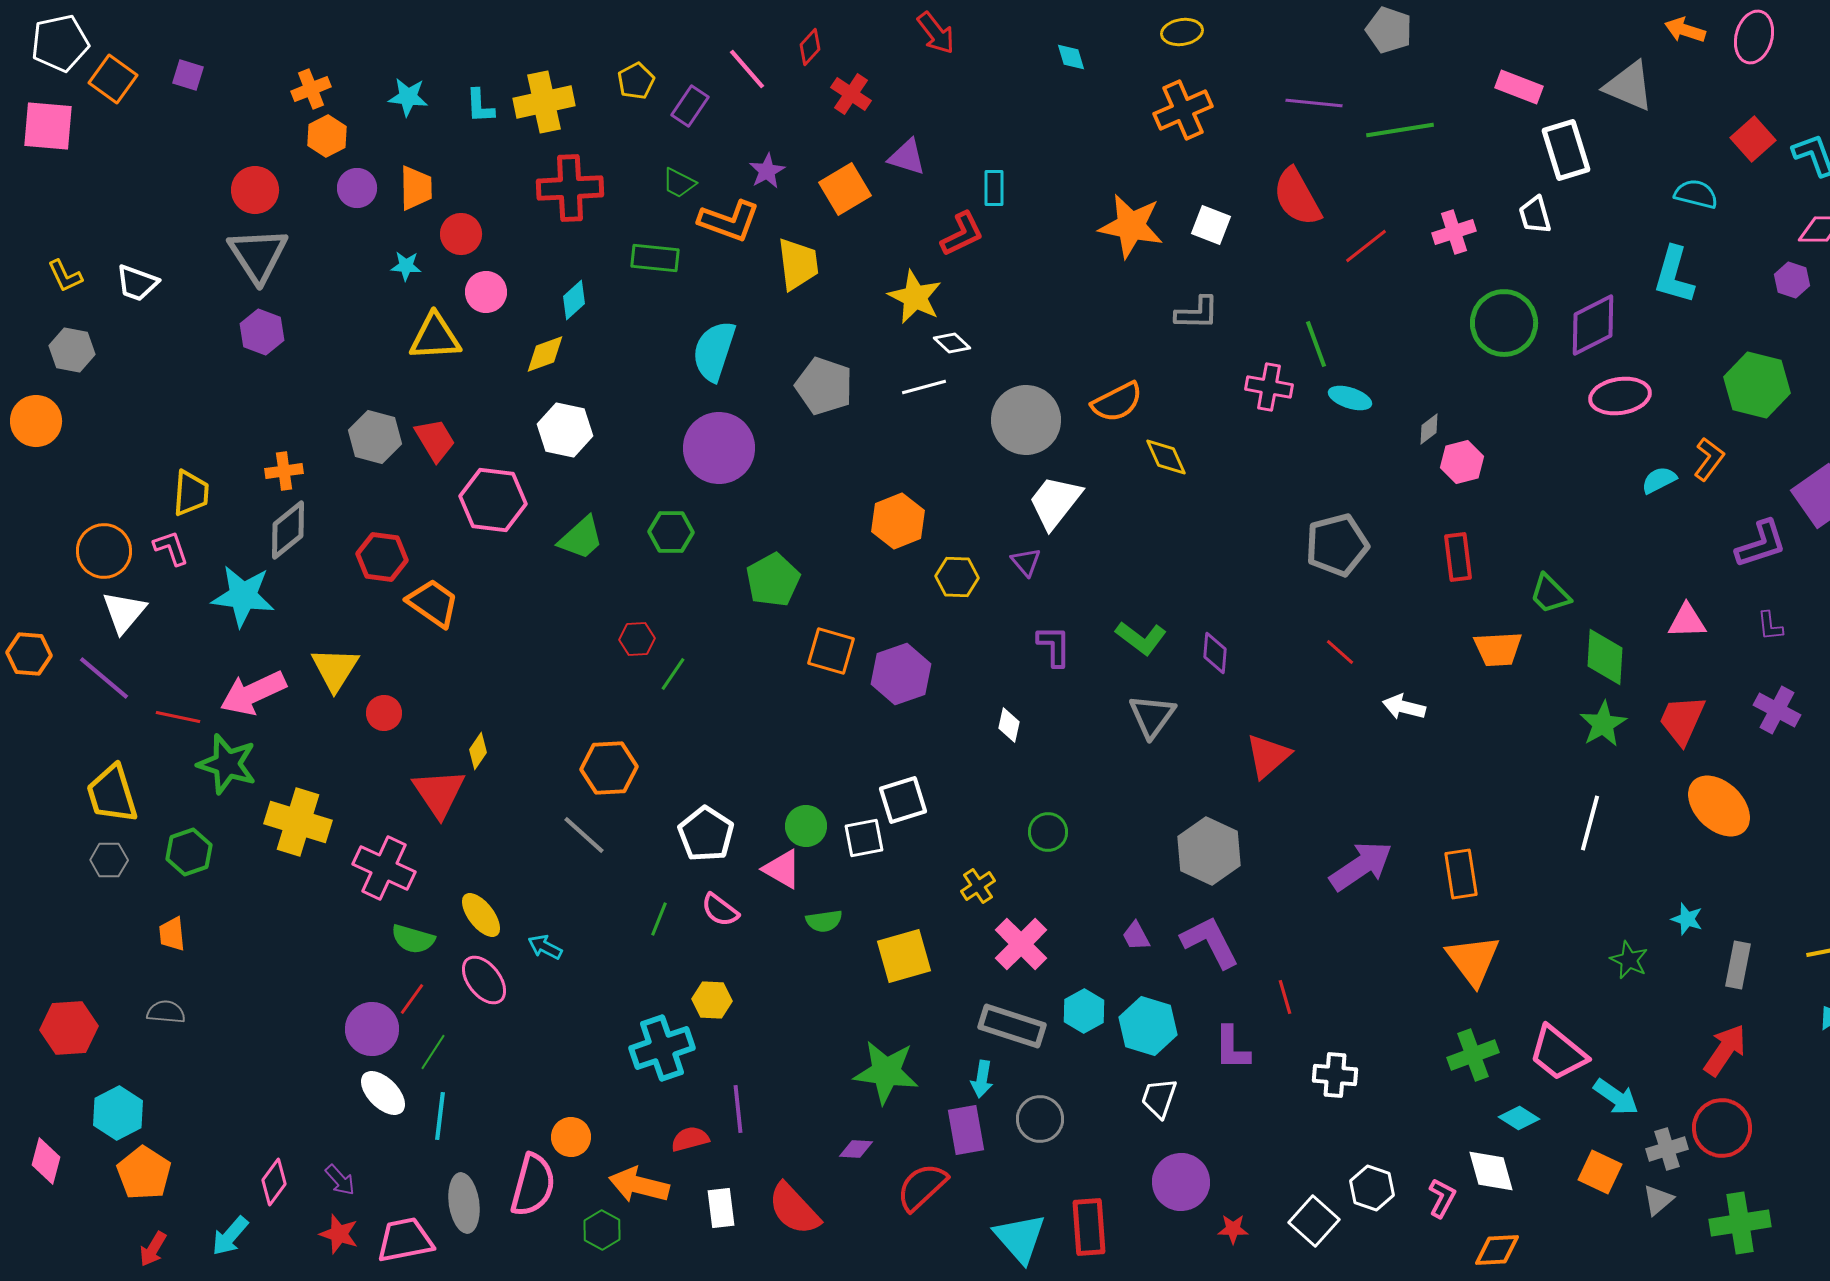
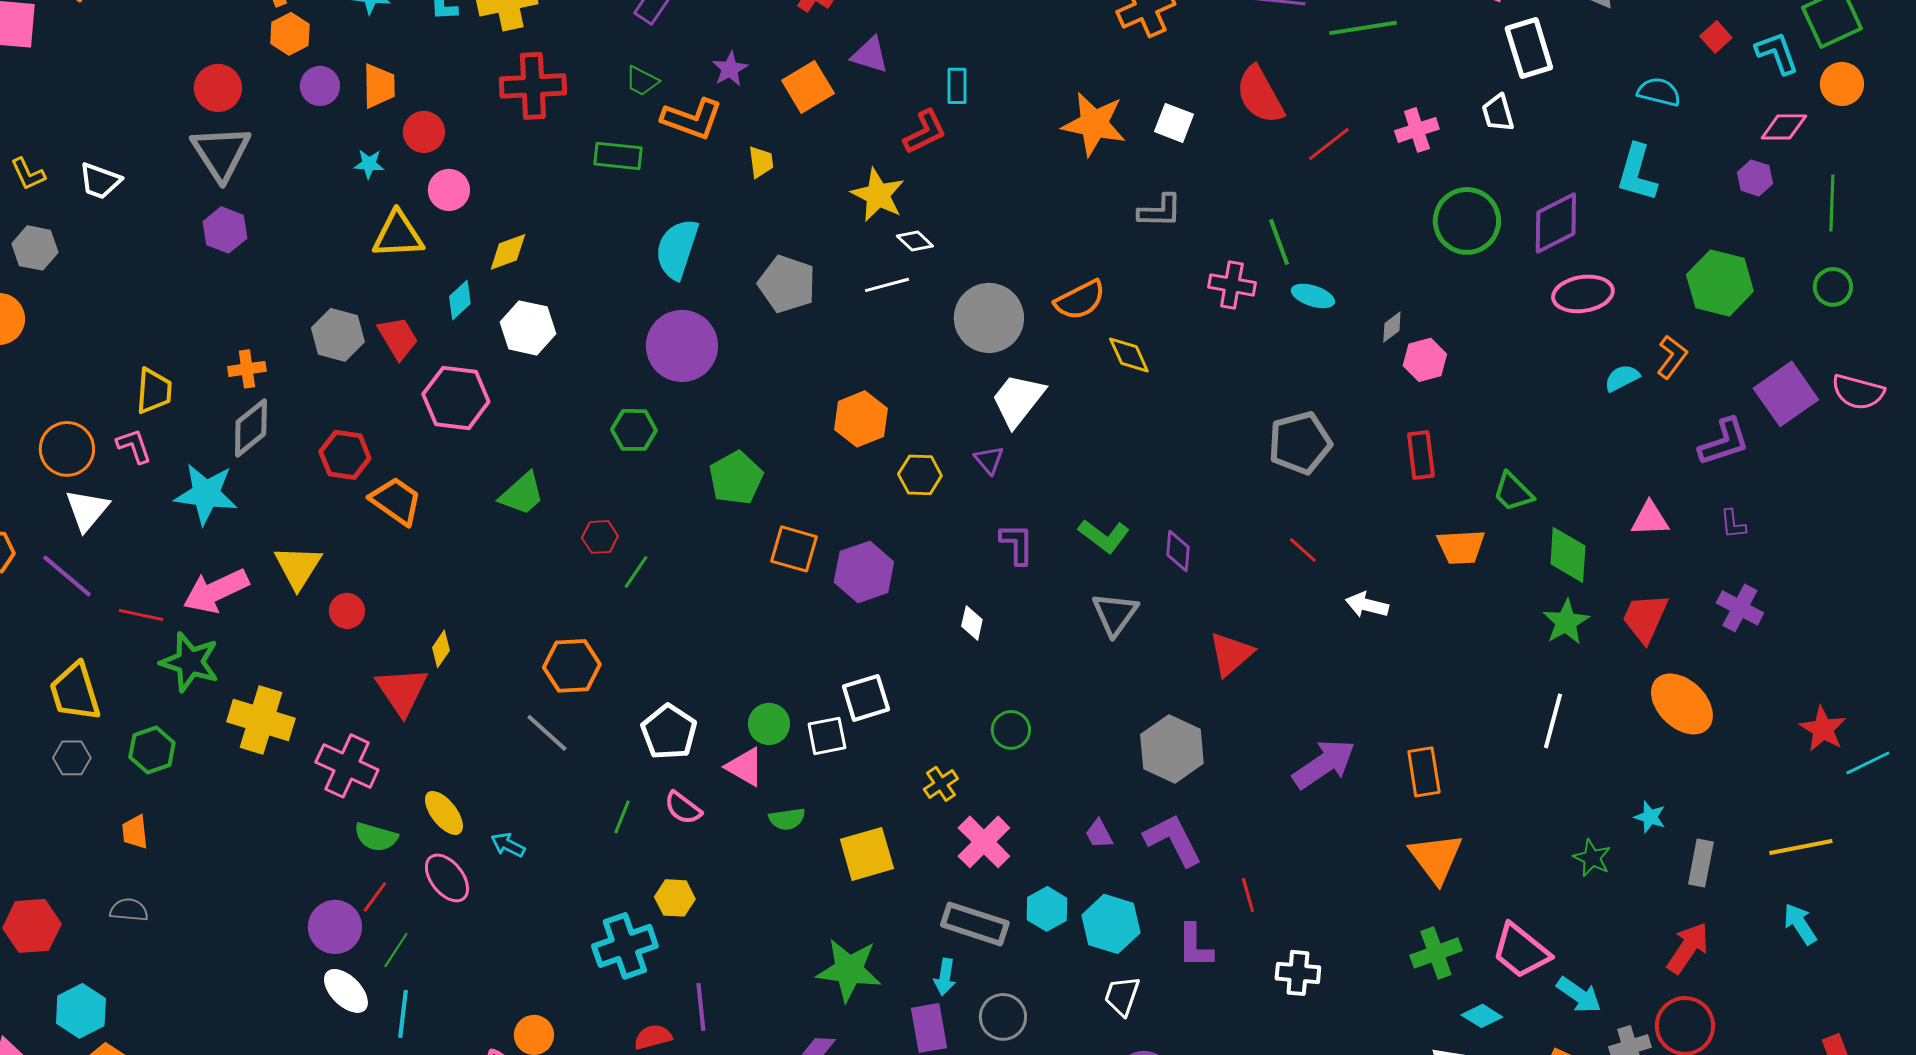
red square: (1753, 139) -> (1716, 37), size x0.7
yellow trapezoid: (798, 264) -> (761, 162), size x0.6
cyan diamond: (574, 300) -> (460, 300), moved
green trapezoid: (581, 538) -> (522, 494), moved

